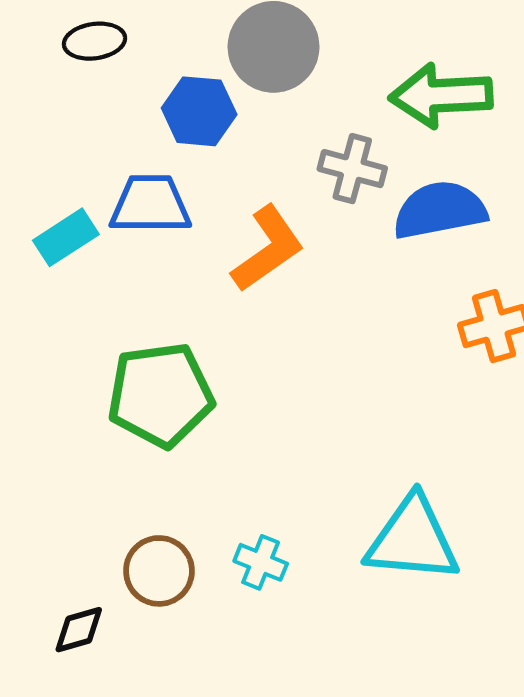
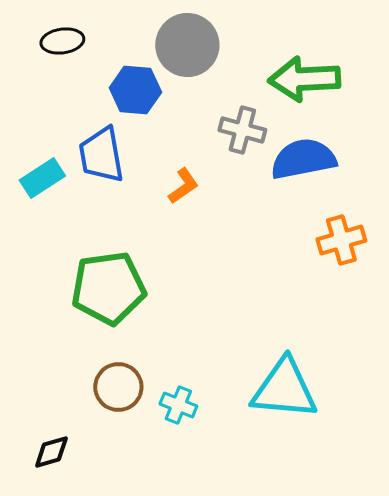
blue trapezoid: (150, 204) -> (101, 155), turned -100
orange L-shape: (268, 249) -> (183, 186), size x0.6
brown circle: (159, 571) -> (118, 387), moved

